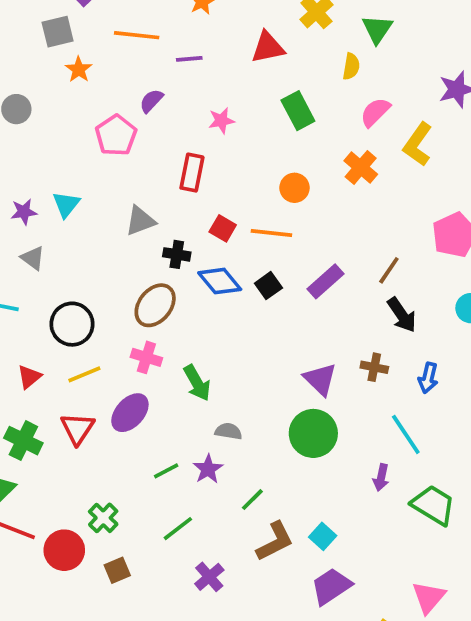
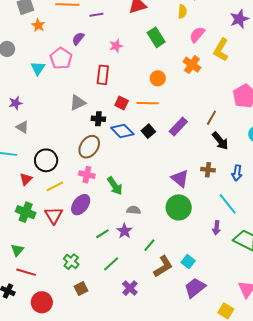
cyan triangle: (66, 204) -> (38, 68), moved
red triangle: (29, 377) -> (26, 179), moved
green cross: (23, 441) -> (26, 212), moved
red circle: (64, 550) -> (42, 302), moved

